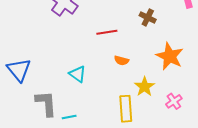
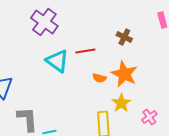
orange star: (170, 56) -> (124, 74), moved
cyan triangle: (77, 74) -> (57, 61), moved, size x1.4

